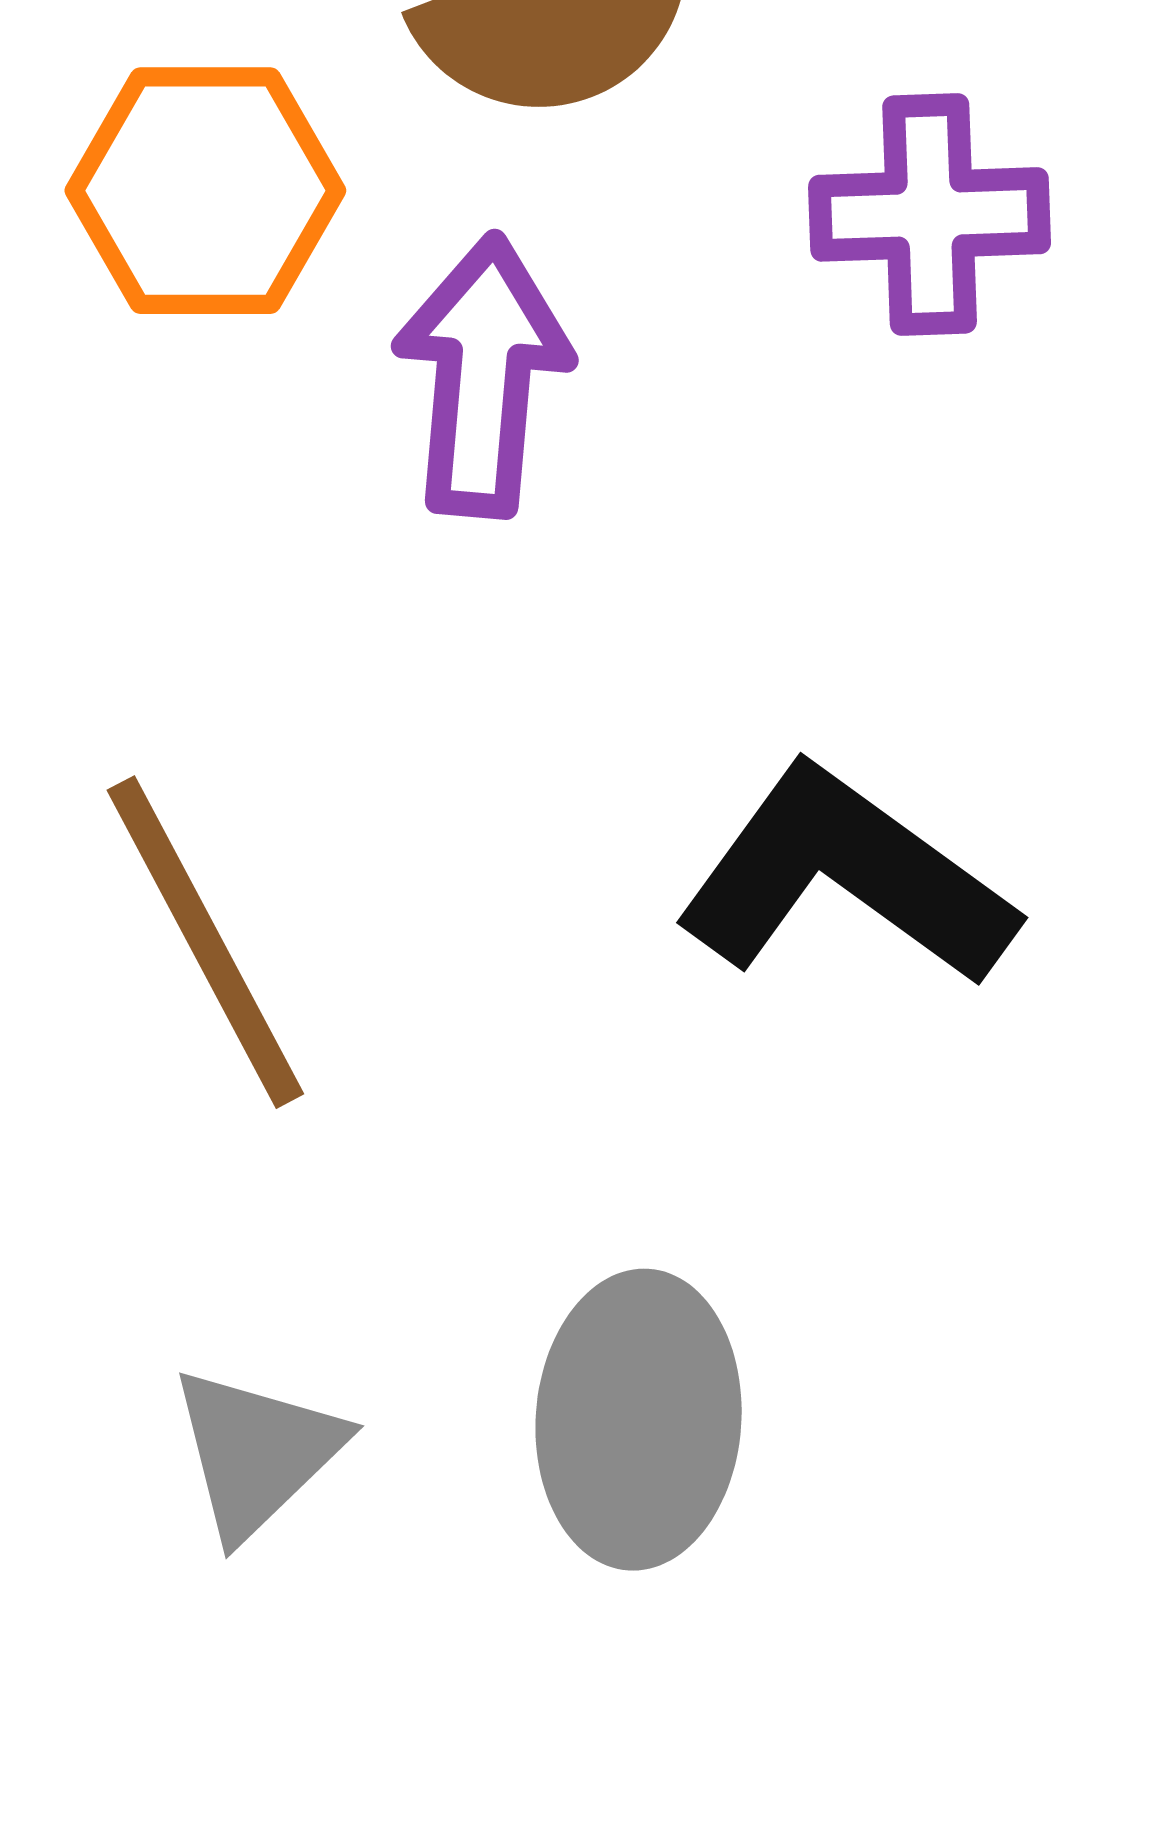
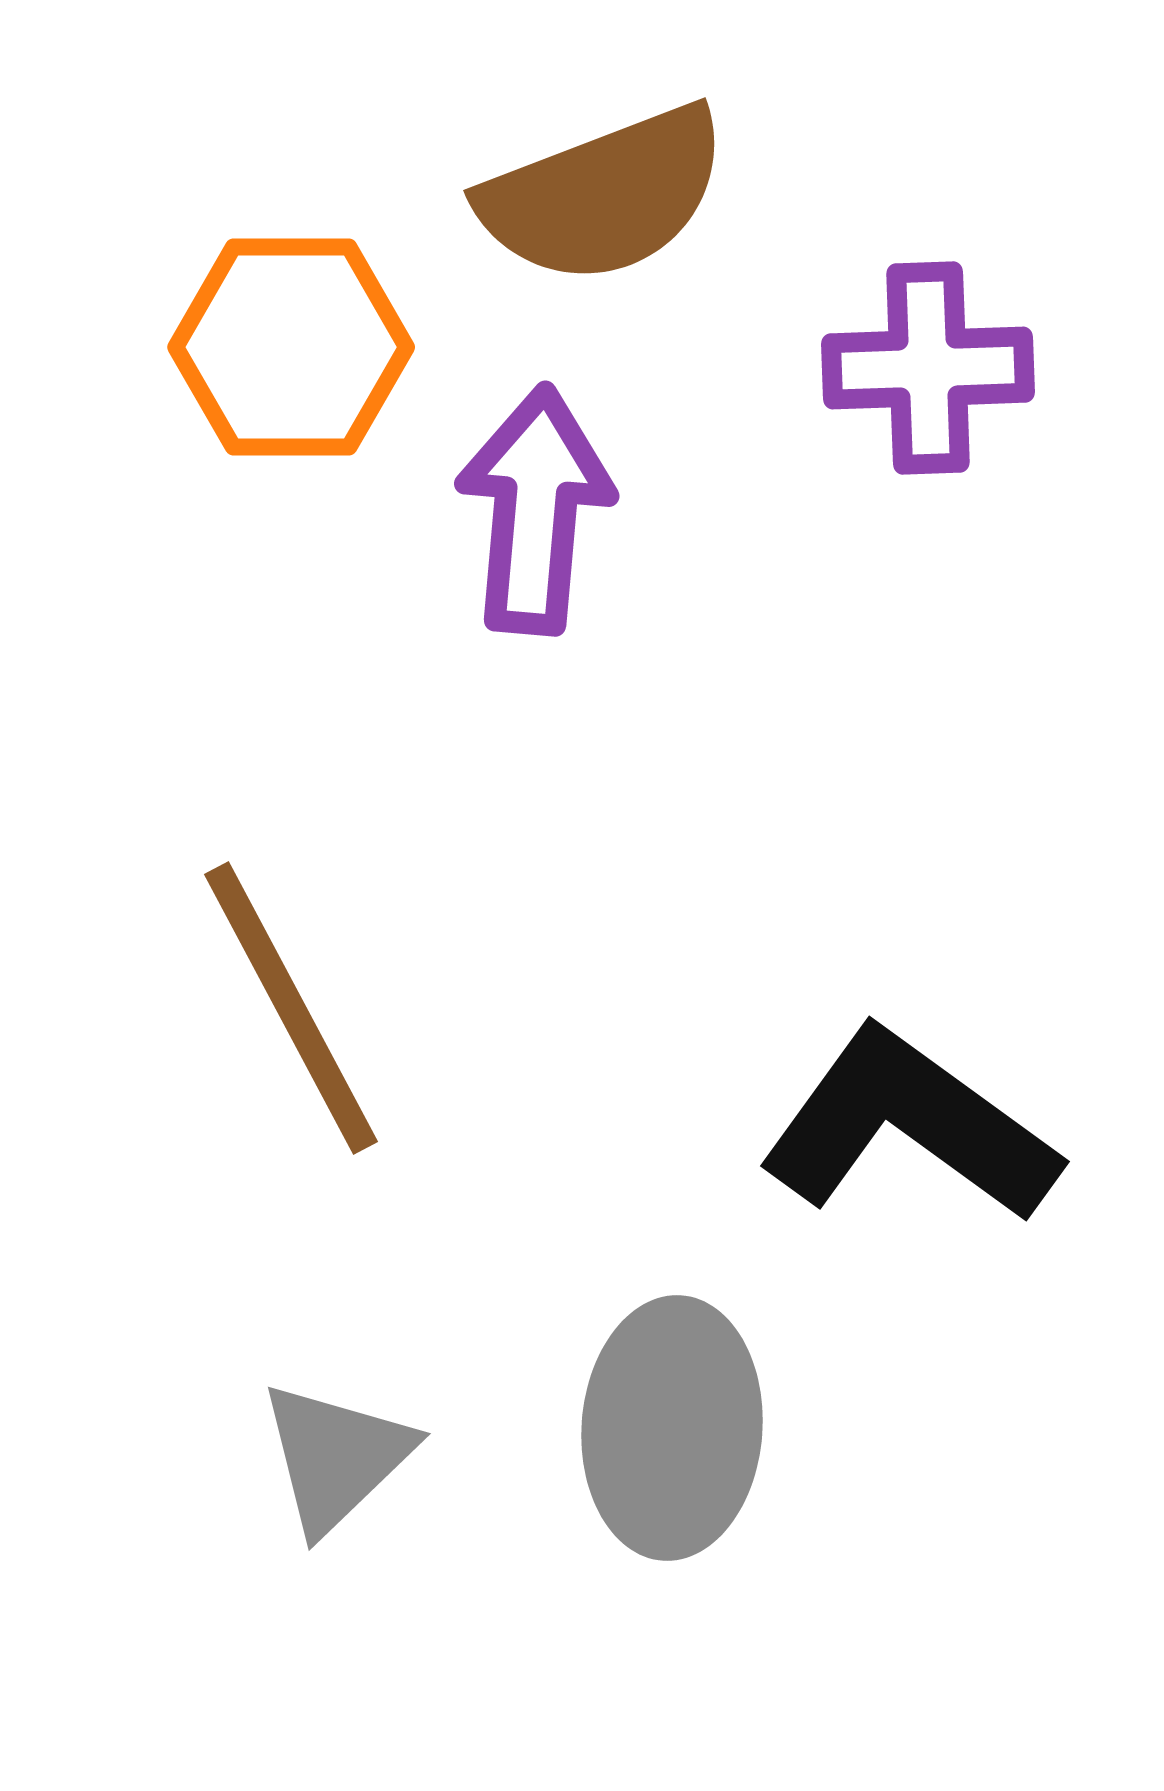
black L-shape: (845, 877) -> (909, 1126), moved

